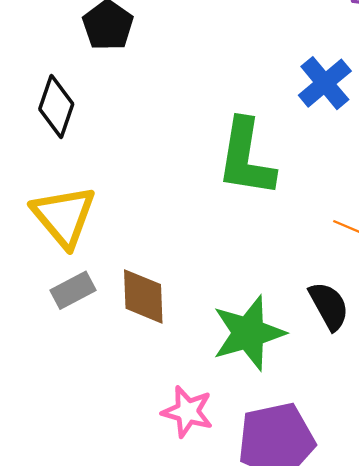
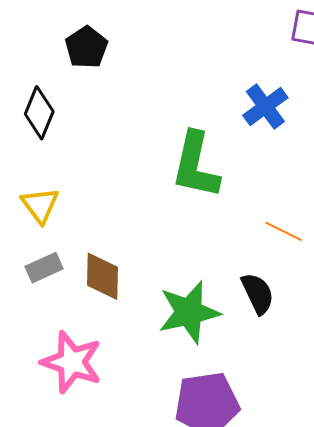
yellow triangle: (64, 216) -> (40, 205), size x0.7
pink star: (187, 412) -> (72, 362), moved, size x1.4

